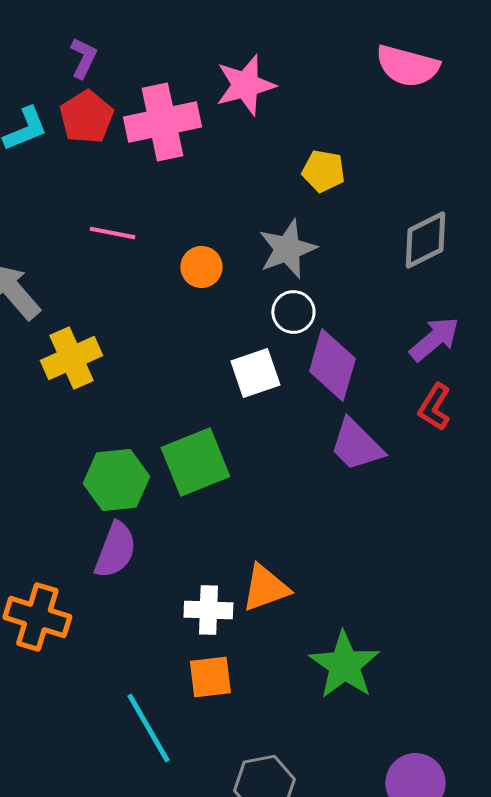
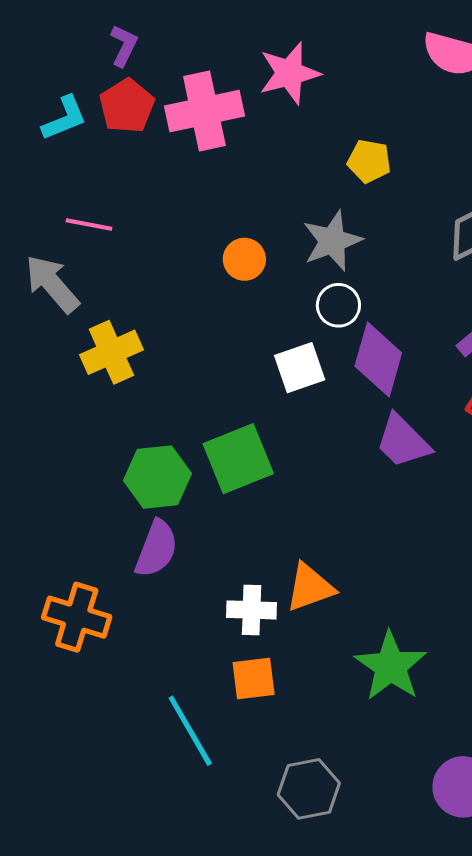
pink line: (112, 233) -> (89, 225), moved

